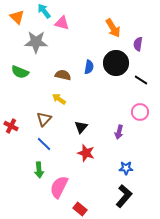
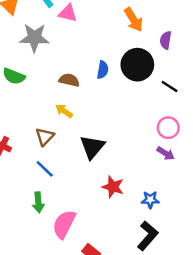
black triangle: (81, 127) -> (92, 147), size x1.5
purple arrow: (119, 132) -> (166, 153), moved, turned -72
red star: (86, 153) -> (113, 187), moved

